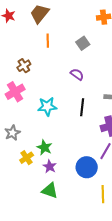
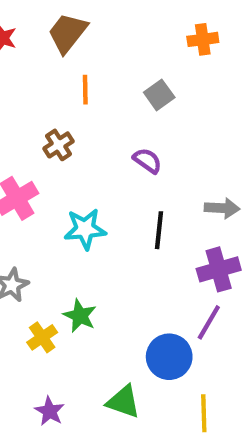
brown cross: (24, 66) -> (58, 145), moved
purple star: (50, 167) -> (50, 411), moved
green triangle: (50, 191) -> (123, 402), moved

